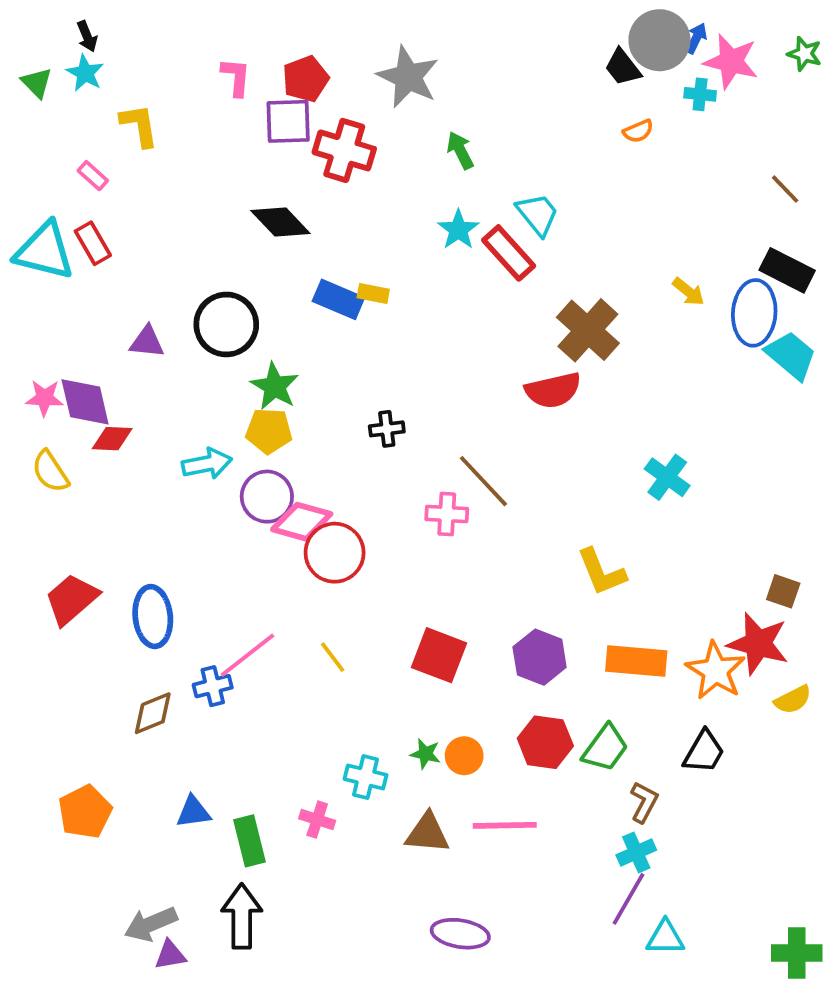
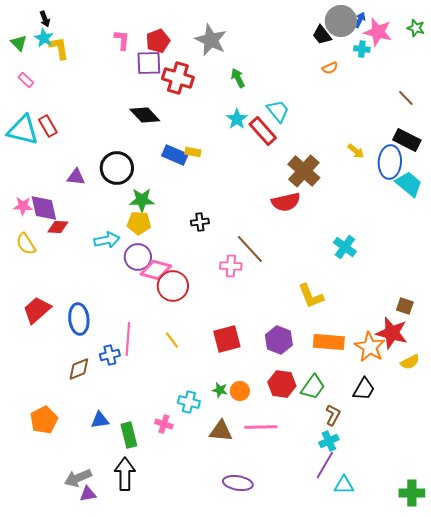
yellow L-shape: (139, 125) -> (59, 48), moved
pink rectangle: (93, 176) -> (26, 80), moved
green star: (275, 386) -> (142, 200), turned -30
pink line: (248, 655) -> (128, 339), turned -48
red square: (439, 655) -> (227, 339), turned -36

